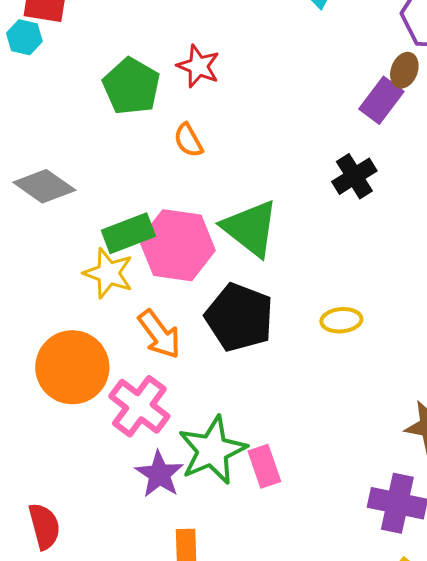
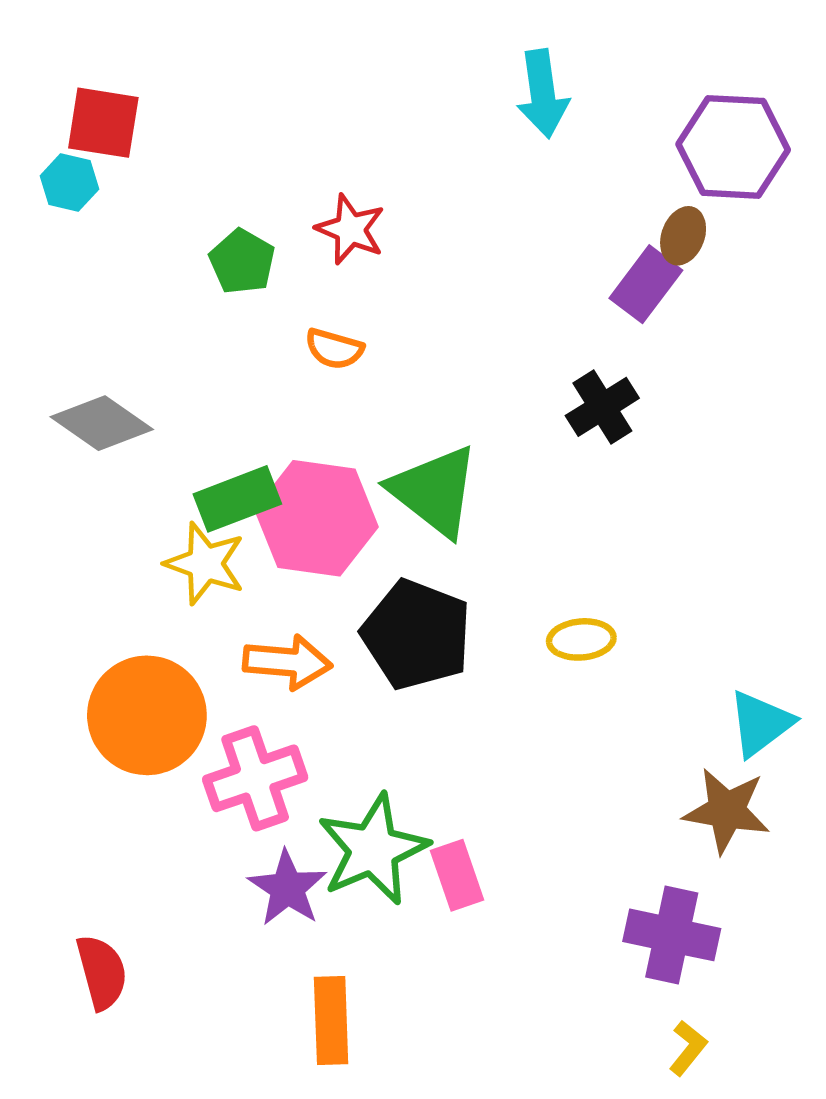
green pentagon: (131, 86) -> (242, 262), size x0.7
orange semicircle: (188, 140) -> (334, 349), turned -45
orange arrow: (159, 334) -> (287, 662), turned -48
pink cross: (139, 406) -> (255, 778), turned 34

